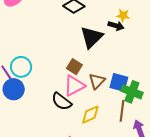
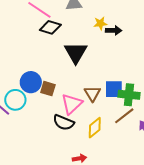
black arrow: (116, 26) -> (114, 30), moved
brown square: (74, 67) -> (48, 89), moved
blue circle: (14, 89) -> (31, 82), moved
brown line: (122, 111) -> (124, 116), turned 60

